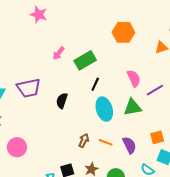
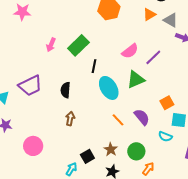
pink semicircle: (134, 78) -> (130, 51), turned 90
brown arrow: (84, 141) -> (70, 119), moved
orange line: (106, 142) -> (118, 120), turned 40

